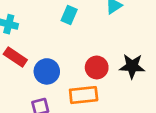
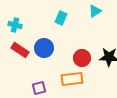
blue circle: (47, 71) -> (44, 48), moved

